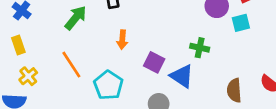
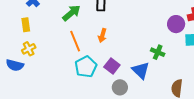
purple square: (154, 62) -> (112, 66), moved
orange line: (71, 65) -> (75, 41), moved

